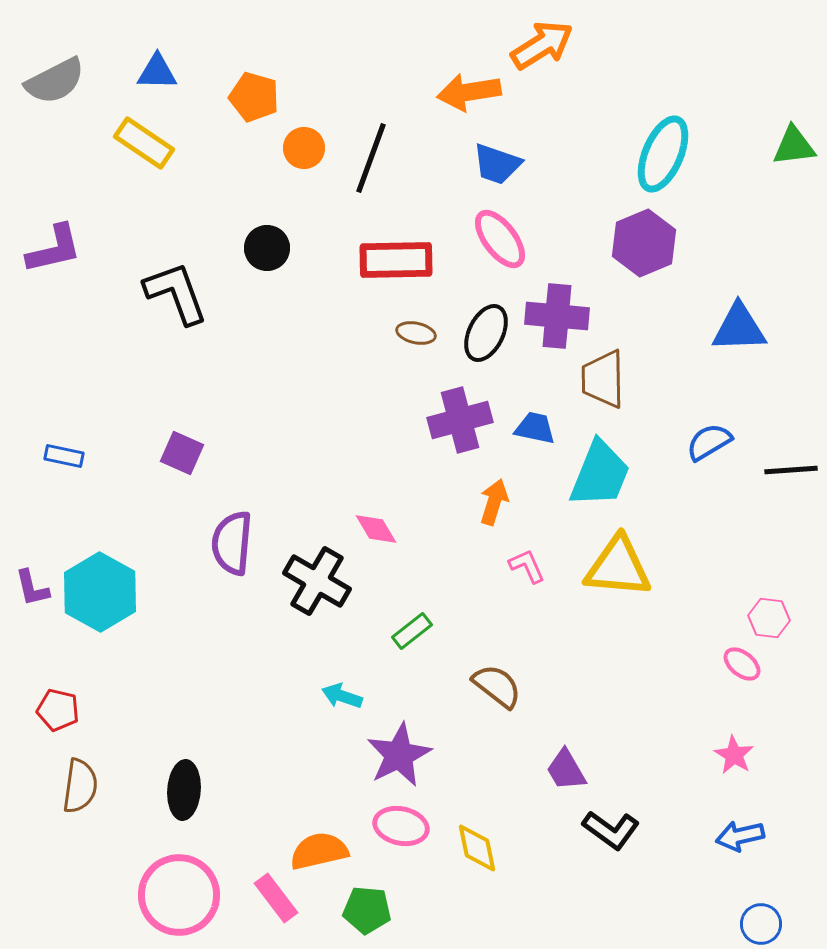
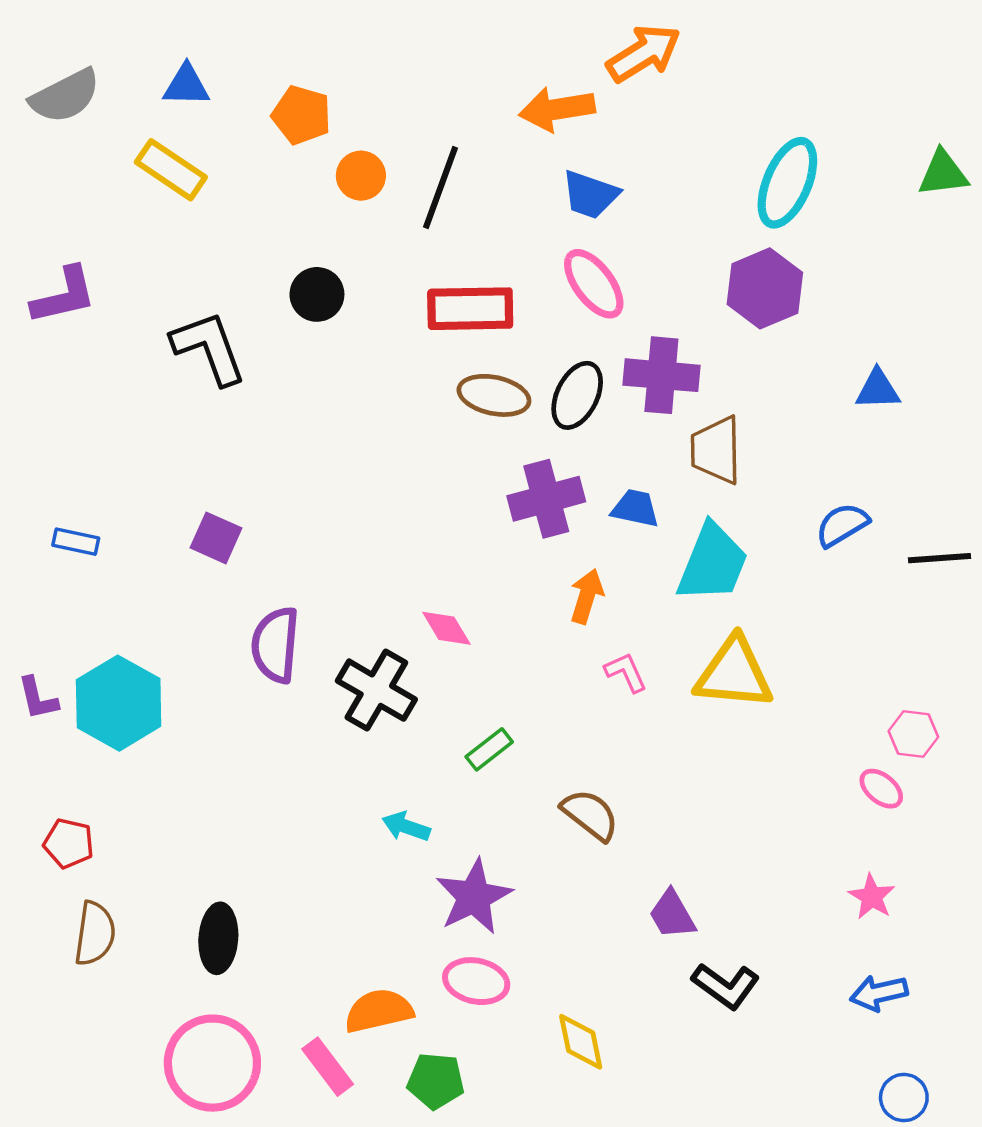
blue triangle: (739, 328) -> (878, 389), size x0.7
brown ellipse: (416, 333) -> (494, 395), size x1.5
yellow diamond: (477, 848) -> (581, 1042), moved

